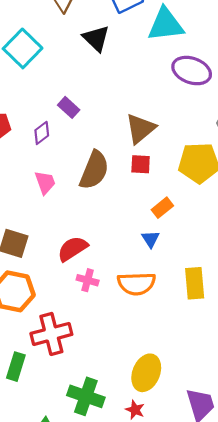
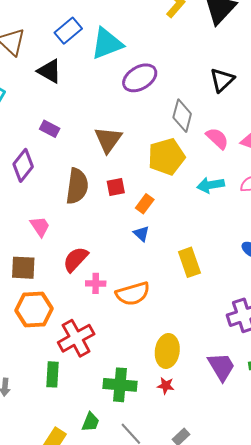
purple ellipse: (192, 71) -> (140, 78), turned -36
purple rectangle: (69, 107) -> (50, 129), moved
purple diamond: (42, 133) -> (23, 165), size x1.5
red square: (141, 164) -> (116, 187), moved
pink trapezoid: (45, 182) -> (40, 227), moved
orange semicircle: (136, 284) -> (133, 294), moved

